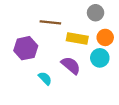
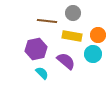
gray circle: (96, 13) -> (73, 13), moved
purple hexagon: (26, 48) -> (36, 49), moved

